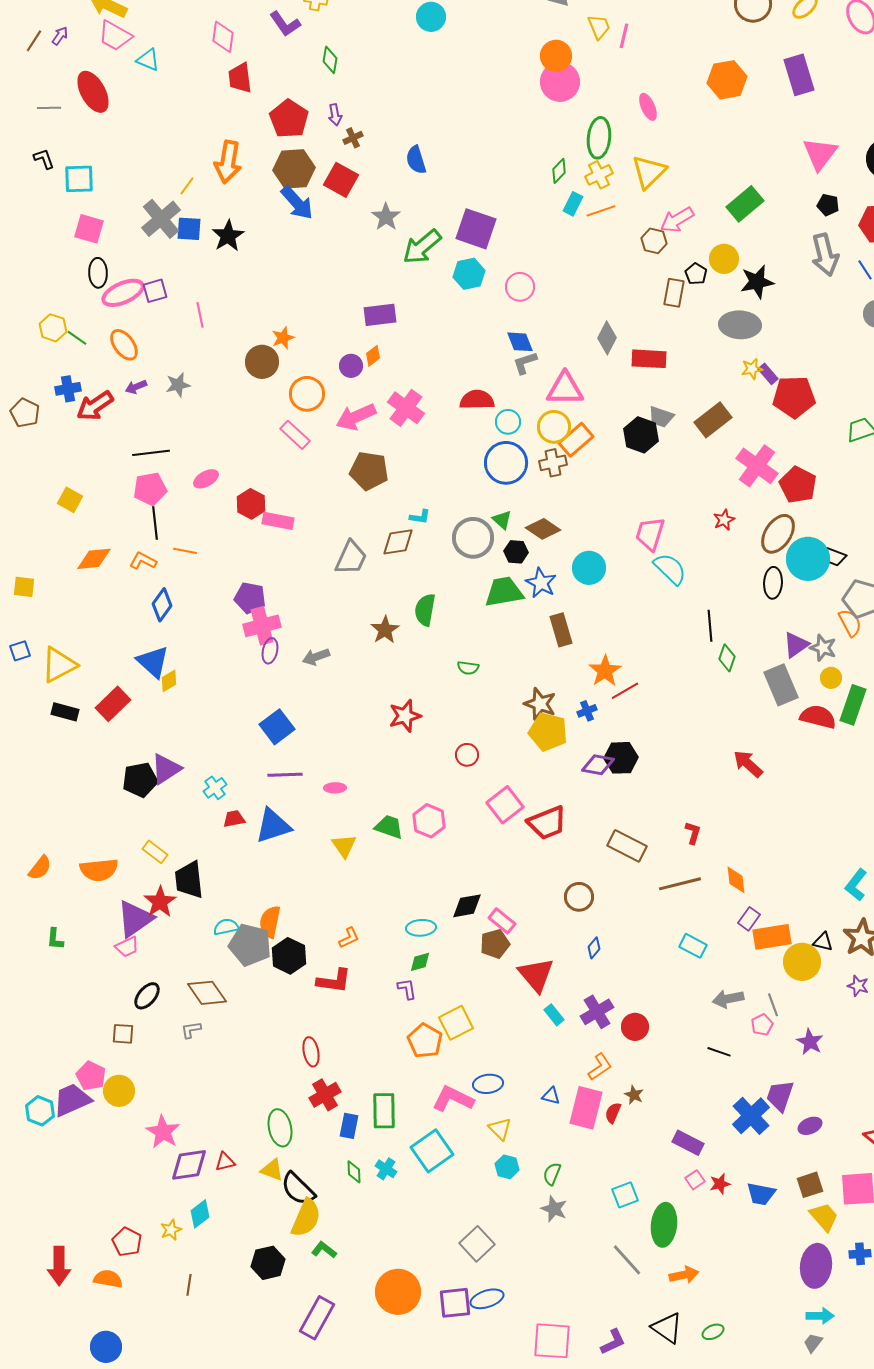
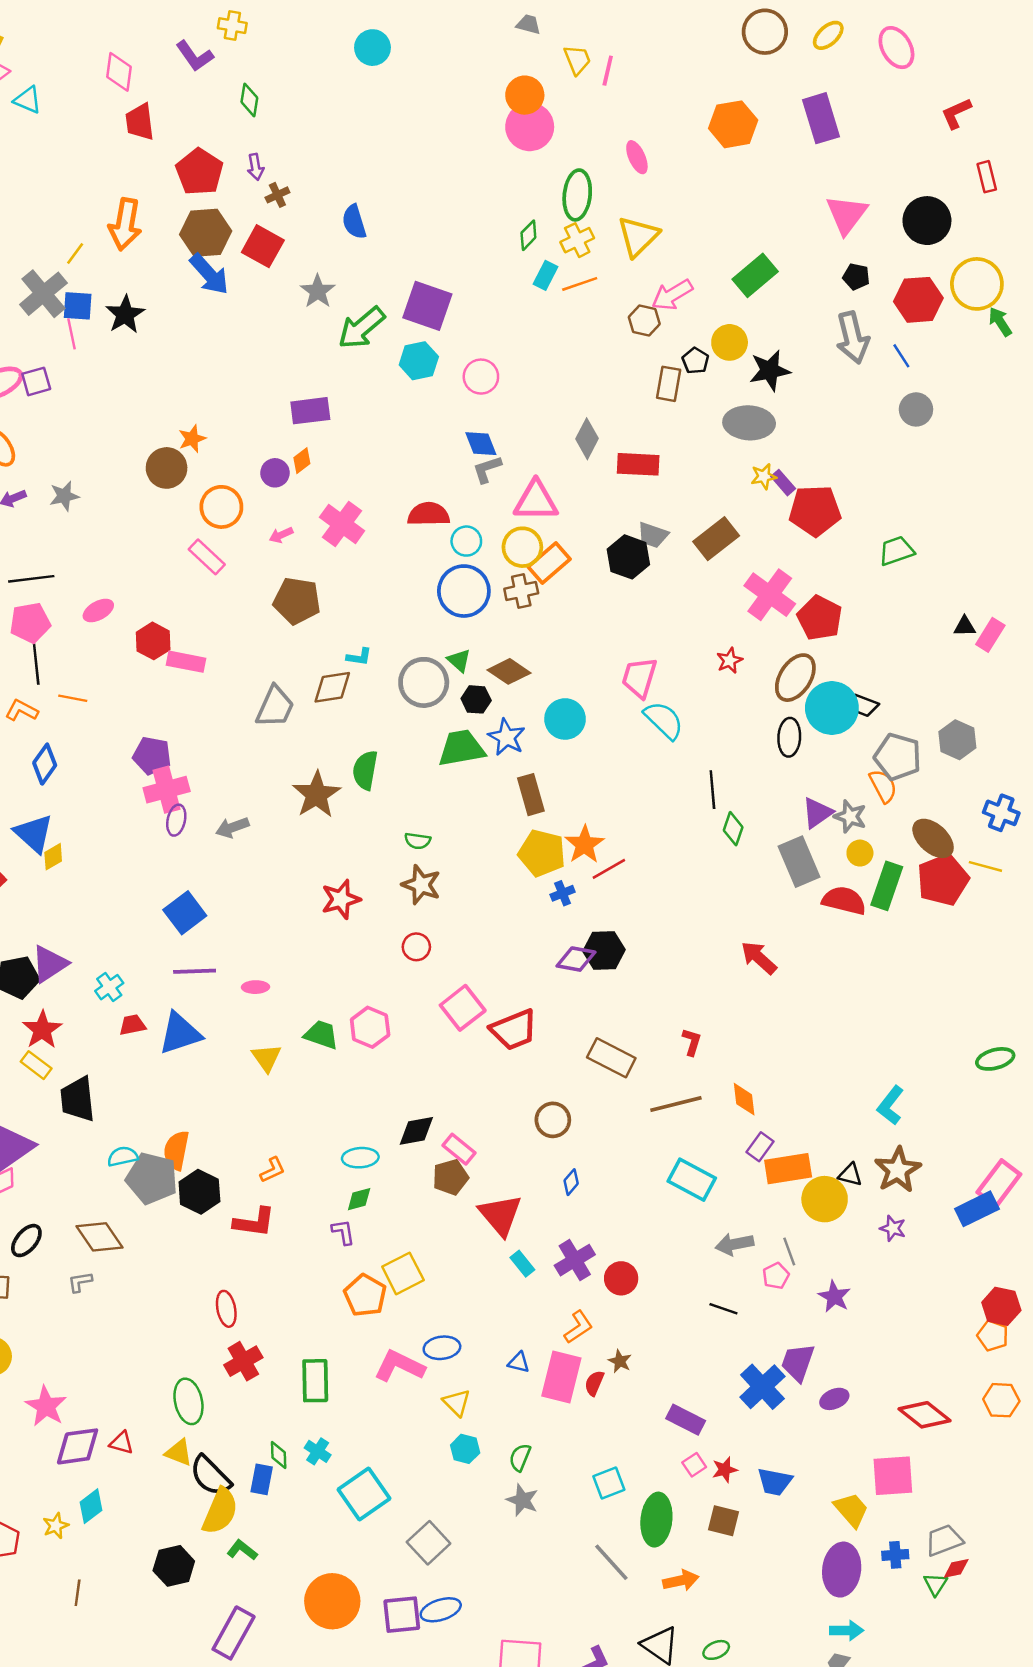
pink line: (200, 315) -> (71, 334), moved
pink arrow: (356, 417) -> (281, 535), size x0.5
brown star: (385, 630) -> (316, 795), size x1.4
brown star: (540, 704) -> (421, 885), moved
yellow pentagon: (548, 732) -> (542, 853), moved
red star: (160, 902) -> (42, 1030), moved
cyan rectangle: (693, 946) -> (692, 1180), size x1.4
blue rectangle: (349, 1126) -> (262, 1479), moved
cyan square: (432, 1151) -> (364, 1494), moved
red triangle: (225, 1162) -> (121, 1443), turned 30
brown square: (810, 1185) -> (723, 1521), moved, turned 32

